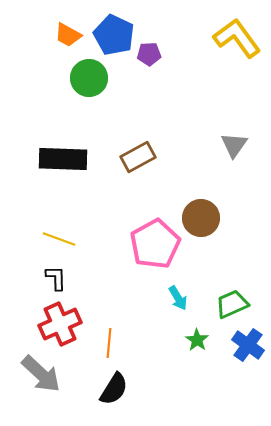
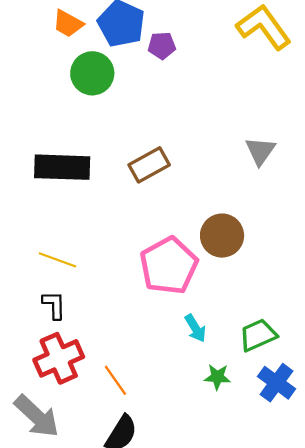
green star: (197, 340) -> (217, 377), turned -30
orange line: (109, 343) -> (115, 380), turned -40

